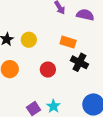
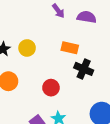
red circle: (48, 70) -> (51, 88), moved

